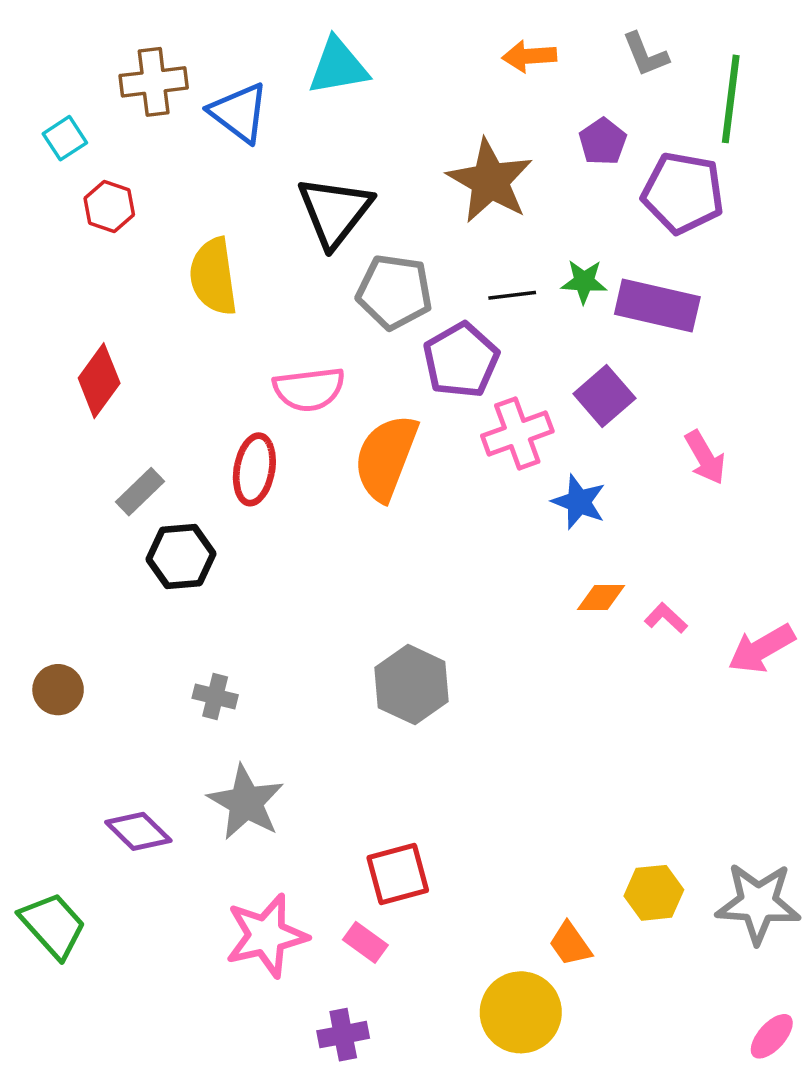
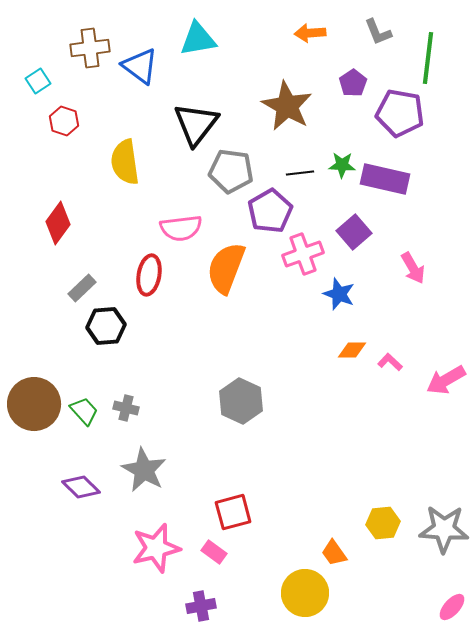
brown circle: (58, 690) -> (34, 404), size x1.8
green trapezoid: (53, 925) -> (84, 411), moved, size x0.7

